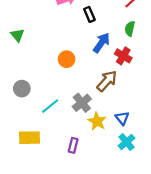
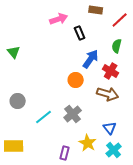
orange circle: (67, 59) -> (76, 80), moved
brown arrow: (107, 81) -> (108, 94), moved, turned 65
yellow star: (97, 121) -> (88, 143), moved
yellow rectangle: (29, 138) -> (14, 146), moved

